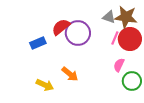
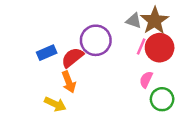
brown star: (126, 17) -> (155, 21), turned 30
red semicircle: (61, 27) -> (72, 57), moved
orange arrow: (70, 74) -> (69, 82), moved, turned 30

